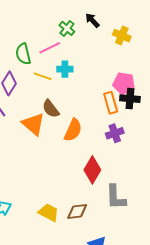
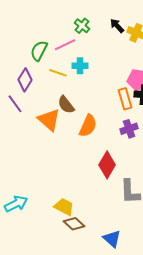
black arrow: (92, 20) -> (117, 26), moved
green semicircle: (23, 54) -> (39, 51), turned 40
brown diamond: (77, 211) -> (74, 224), moved, turned 50

